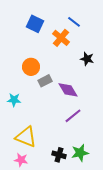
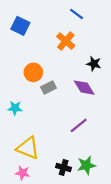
blue line: (74, 22) -> (77, 14), moved
blue square: (35, 24) -> (20, 26), moved
purple diamond: (68, 90) -> (84, 88), moved

